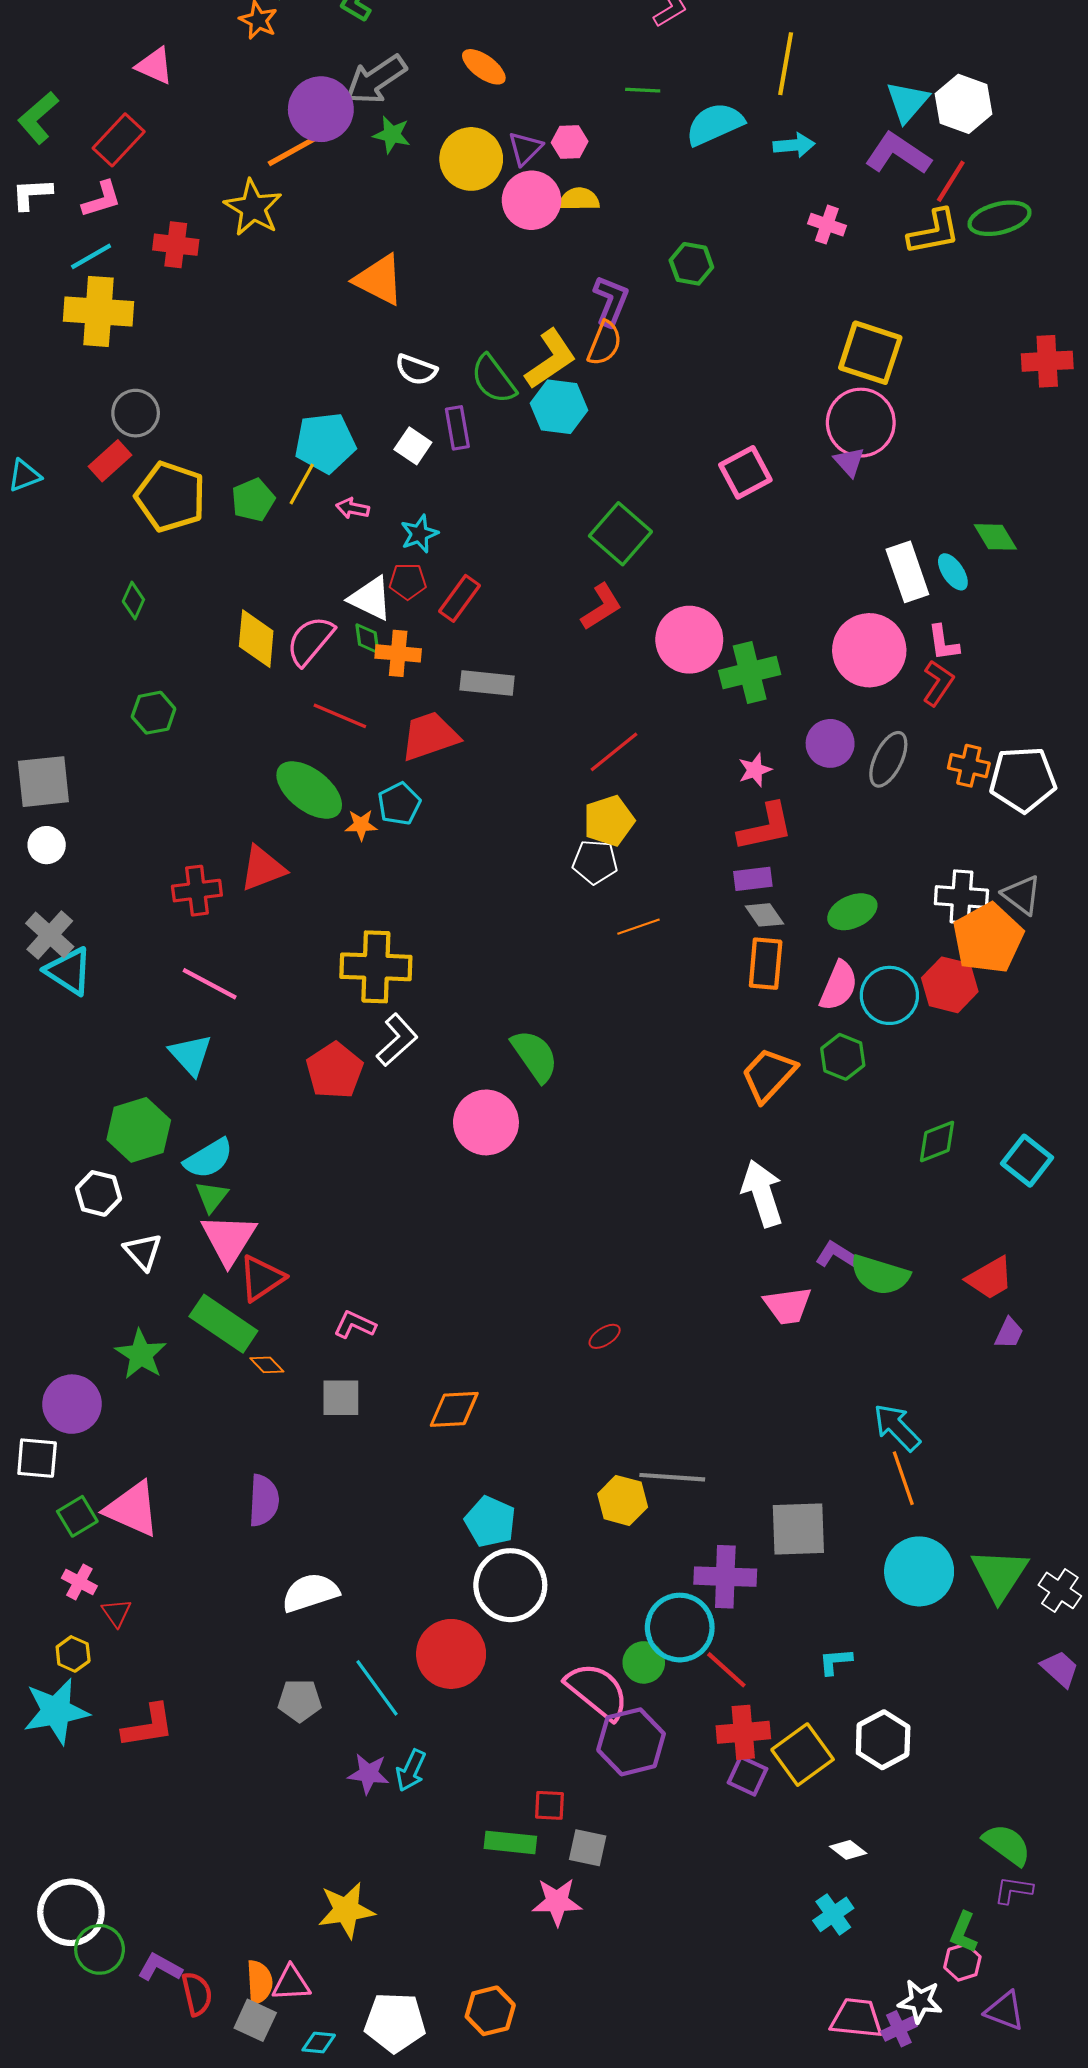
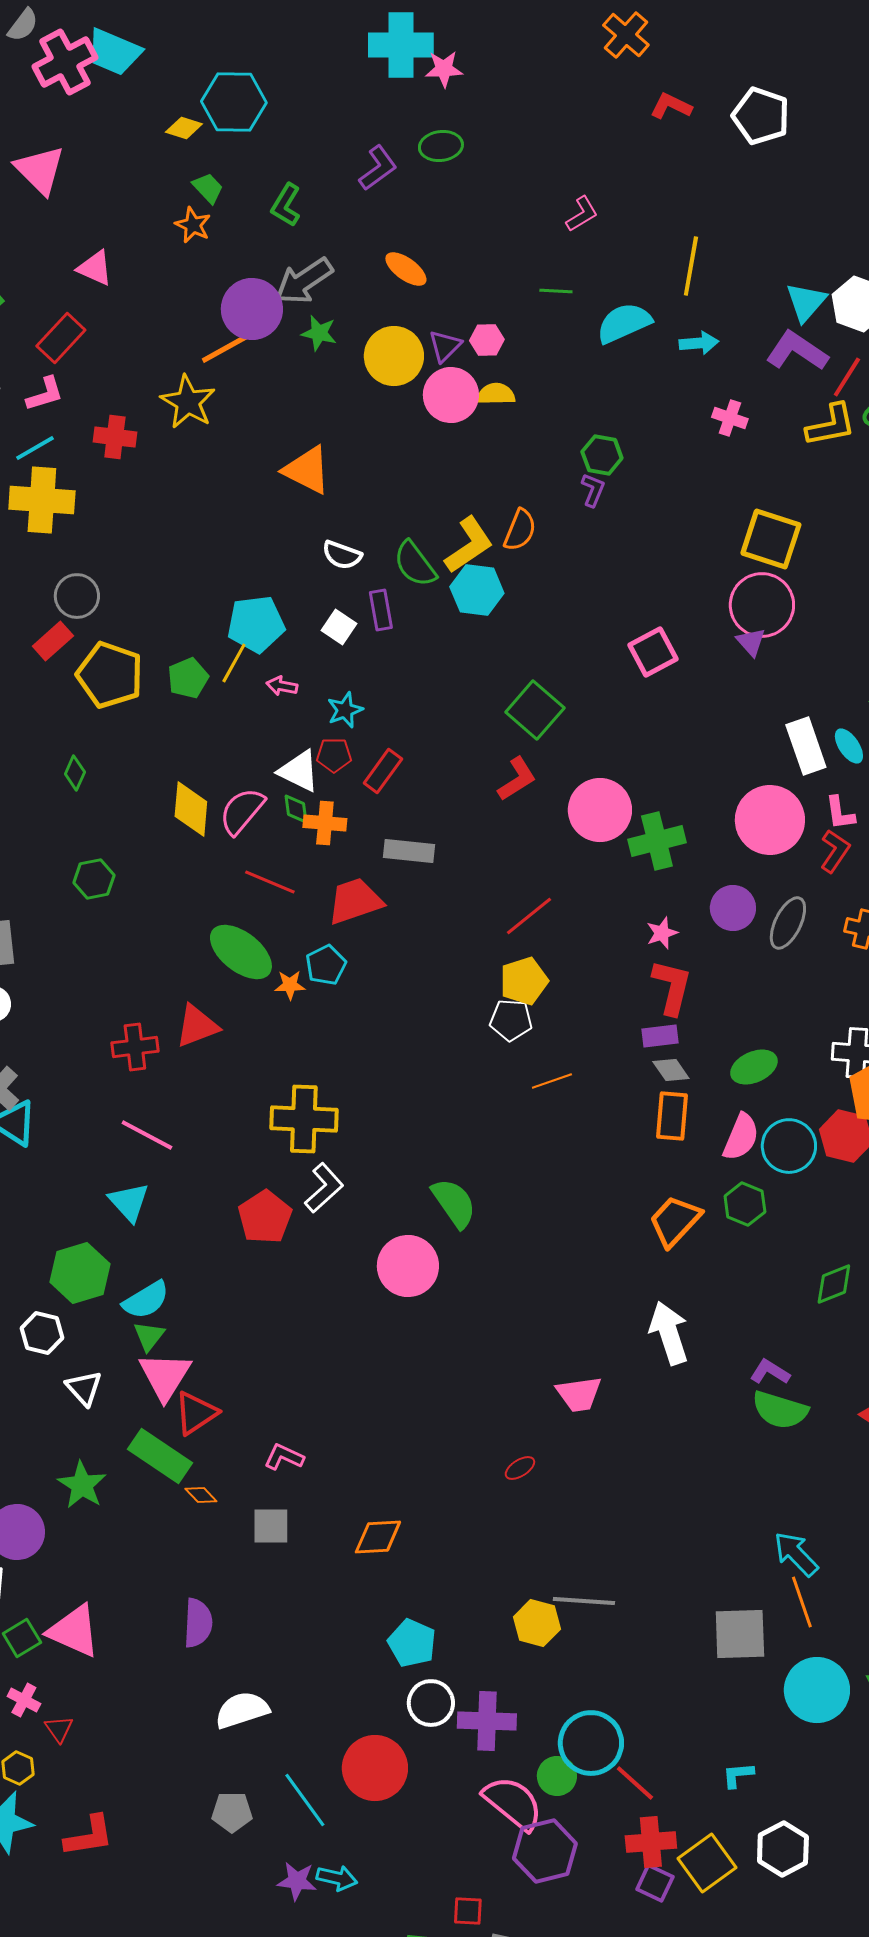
purple L-shape: (611, 301) -> (593, 490), moved, size x0.7
red L-shape: (766, 827) -> (672, 987), turned -64
purple L-shape: (836, 1255) -> (770, 1372), moved
pink trapezoid: (788, 1306) -> (579, 1394), moved
gray square: (798, 1529) -> (740, 1634), moved
purple cross: (725, 1577) -> (487, 1721), moved
white circle: (510, 1585) -> (431, 1703), size x0.7
cyan arrow: (411, 1770) -> (337, 1878), turned -102

